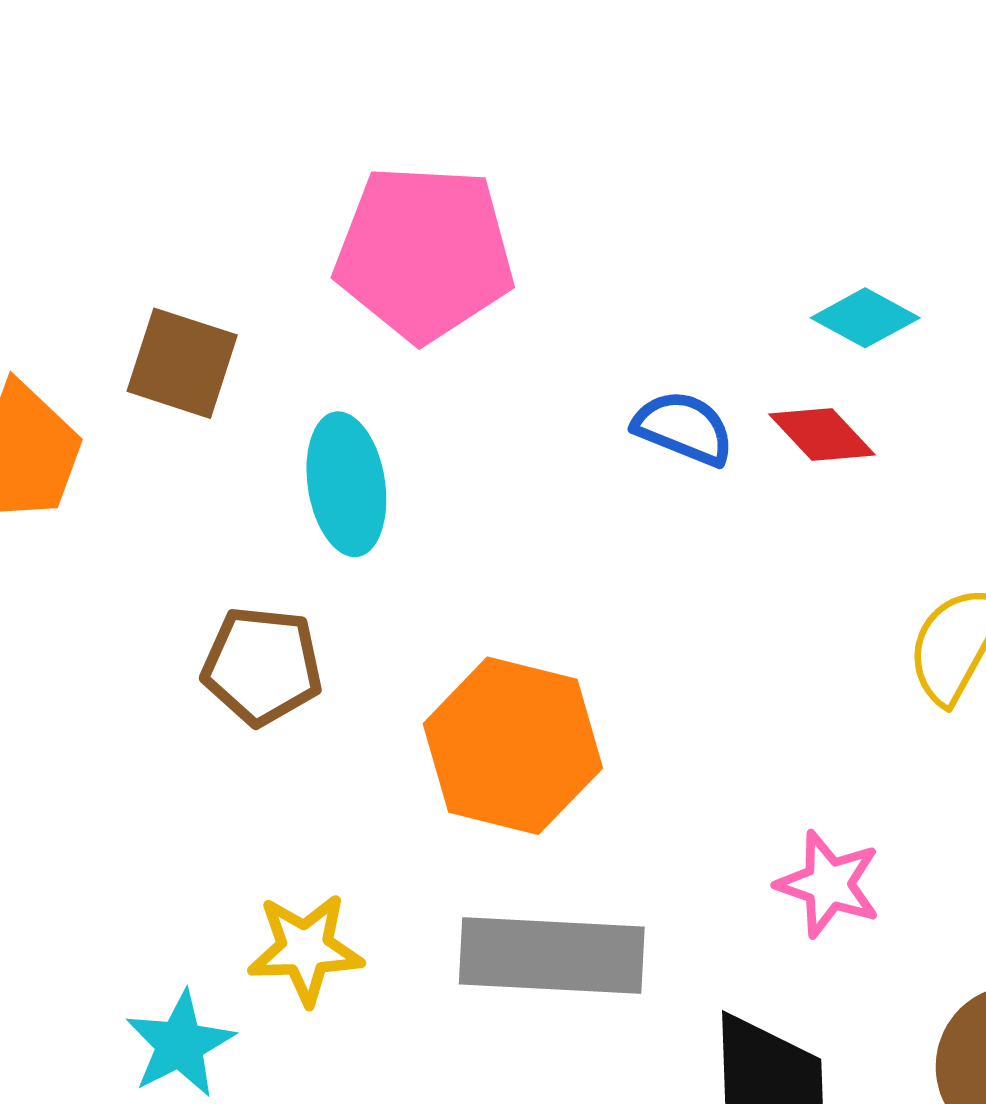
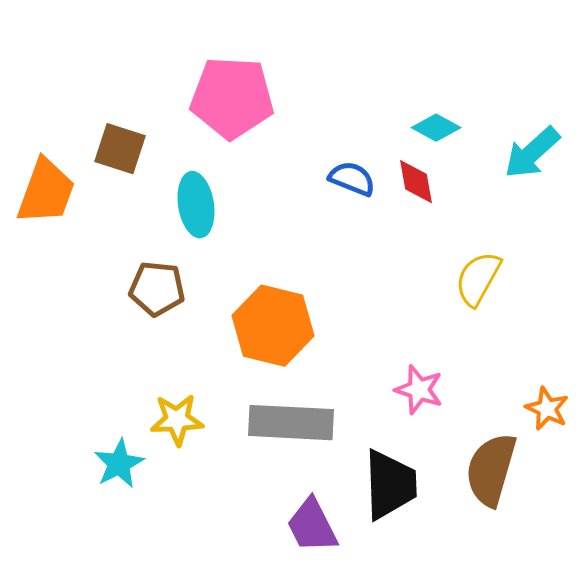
red diamond: (822, 435) -> (416, 182), turned 33

